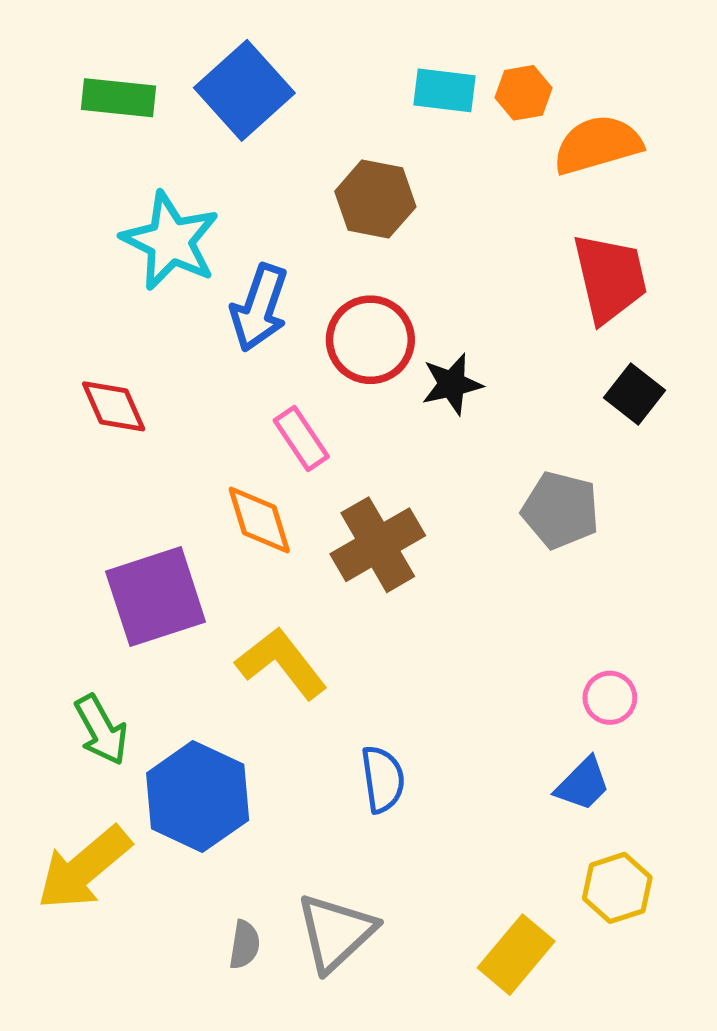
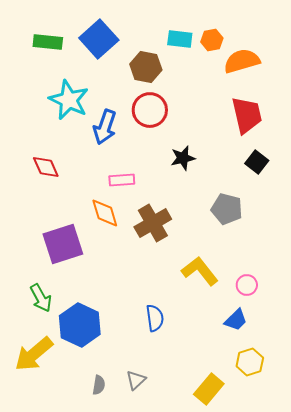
brown hexagon: (375, 199) -> (146, 67), moved
red circle: (370, 340) -> (150, 110), moved
pink rectangle: (301, 439) -> (122, 180), turned -60
yellow L-shape: (281, 663) -> (200, 271), moved
gray triangle: (336, 932) -> (136, 380), size x0.6

